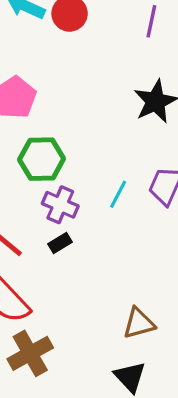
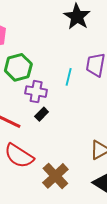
brown cross: (30, 353) -> (55, 176), moved

